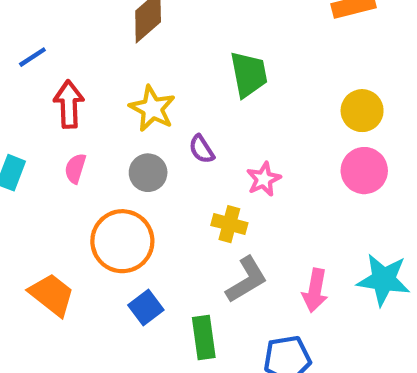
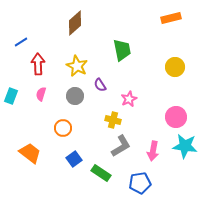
pink circle: (364, 171) -> (176, 117), moved
orange circle: (122, 241) -> (63, 128), size x0.6
green rectangle: (204, 338) -> (101, 173), turned -48

